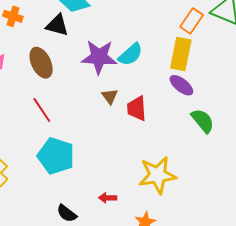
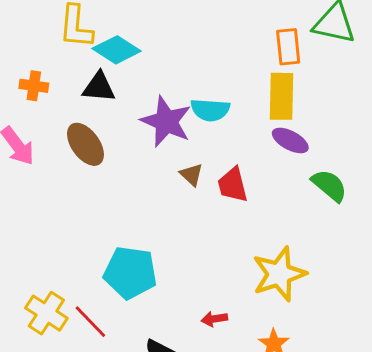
orange rectangle: (192, 21) -> (288, 47), turned -30
cyan semicircle: (130, 54) -> (210, 110), turned 56
purple star: (99, 57) -> (166, 122), turned 30
red line: (42, 110) -> (90, 322), moved

